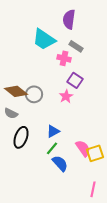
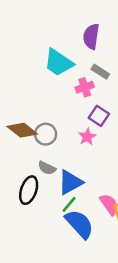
pink cross: (64, 58) -> (85, 87), turned -32
gray semicircle: (11, 113) -> (47, 168), moved
blue triangle: (53, 131) -> (70, 182), size x1.5
blue semicircle: (60, 163) -> (79, 224), size x1.4

